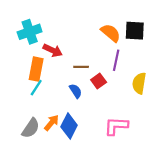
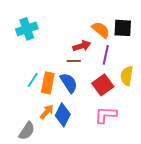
red arrow: (53, 50) -> (82, 46), moved, turned -42
orange rectangle: (36, 69) -> (48, 83), moved
red square: (99, 81) -> (103, 85), moved, size x1.5
blue semicircle: (76, 91) -> (69, 83), size x1.5
gray semicircle: (31, 128) -> (27, 131), moved

